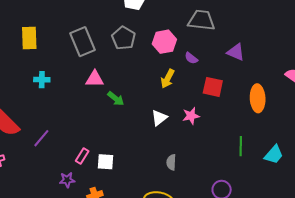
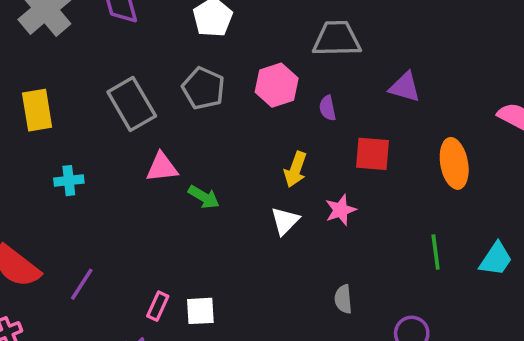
purple semicircle: (191, 58) -> (328, 108), turned 48
yellow arrow: (168, 79) -> (295, 169), moved
gray semicircle: (171, 162) -> (343, 299), moved

